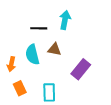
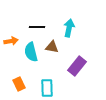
cyan arrow: (65, 20) -> (69, 28), moved
orange arrow: (11, 64) -> (11, 41), moved, turned -112

